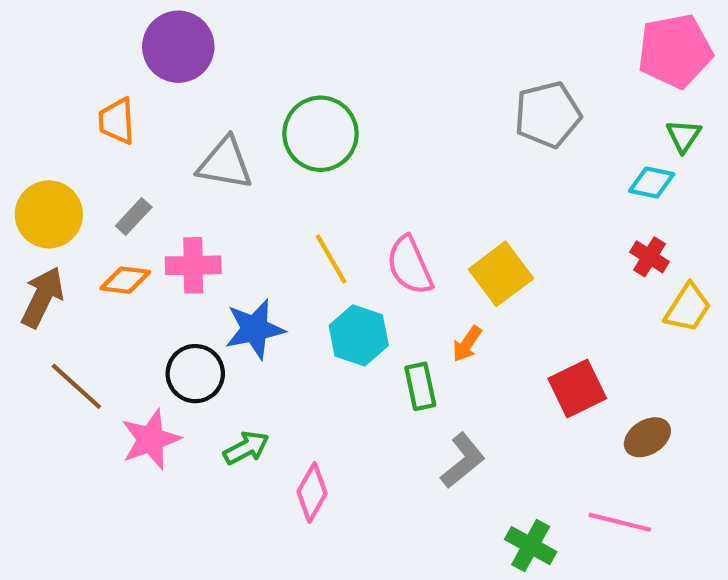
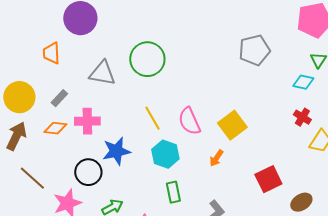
green rectangle: (420, 386) -> (173, 192), moved

